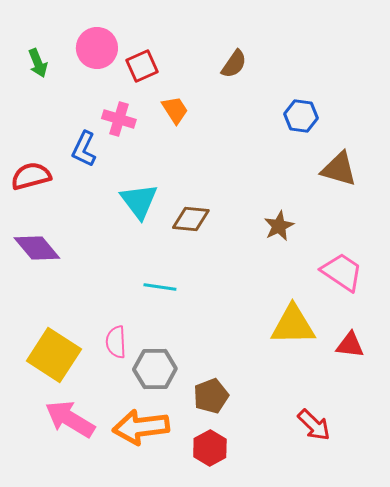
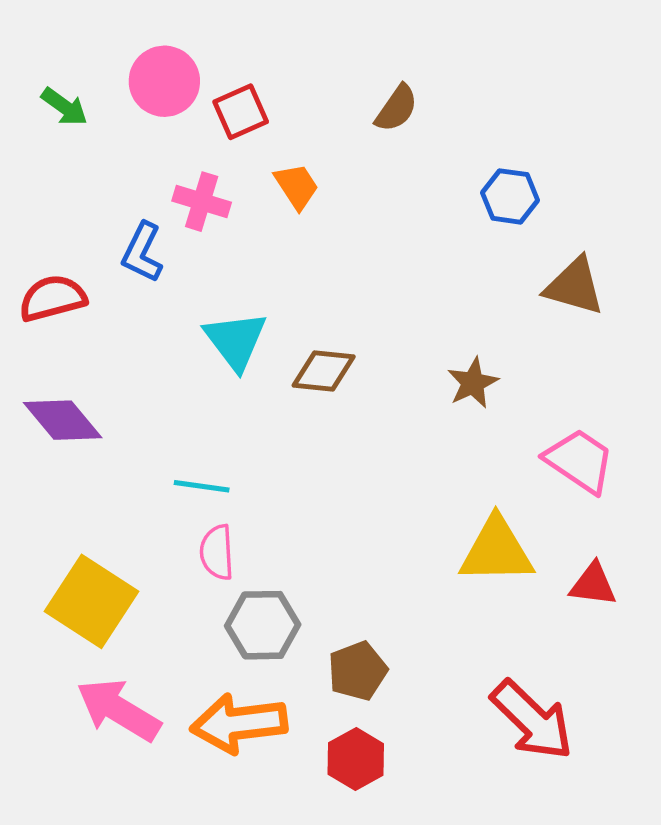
green arrow: (38, 63) -> (64, 107), turned -32
cyan line: (160, 287) -> (202, 486), moved
pink semicircle: (116, 342) -> (217, 552), moved
red arrow: (314, 425) -> (532, 720), size x1.5

